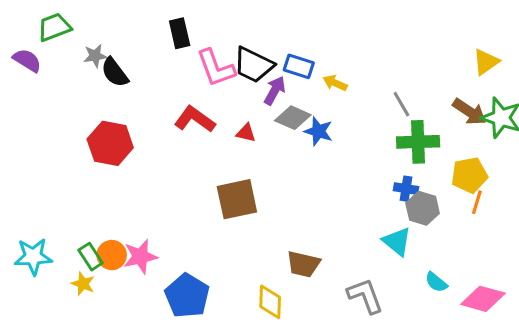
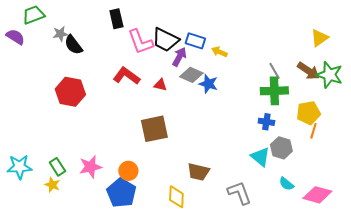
gray line: (401, 104) -> (274, 71), moved
gray hexagon: (423, 208) -> (281, 148), moved
orange circle: (112, 255) -> (128, 171), moved

